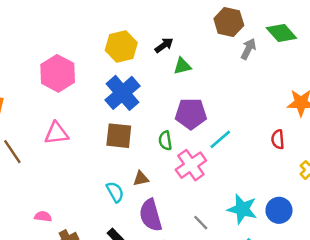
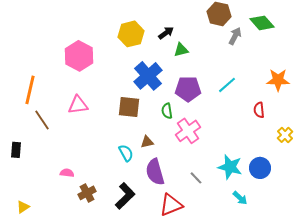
blue cross: (122, 93) -> (148, 76), moved
cyan line: (220, 139) -> (227, 85), moved

